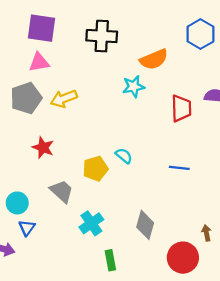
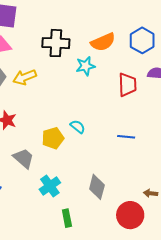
blue hexagon: (200, 34) -> (142, 40), moved
black cross: (102, 36) -> (56, 43), moved
brown arrow: (206, 233) -> (151, 193), turned -72

